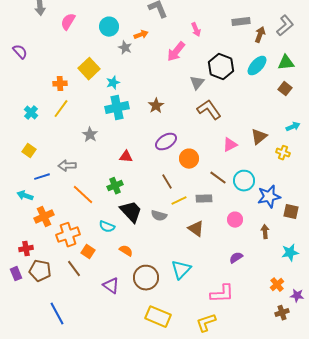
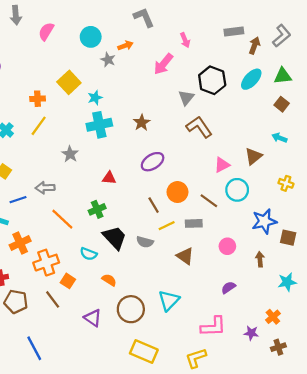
cyan arrow: (293, 127) -> (279, 138), moved, turned -136
yellow cross: (283, 153) -> (286, 183), moved
orange circle: (189, 159) -> (177, 192), moved
cyan circle: (244, 181) -> (237, 190), moved
purple star: (297, 296) -> (251, 333), moved

